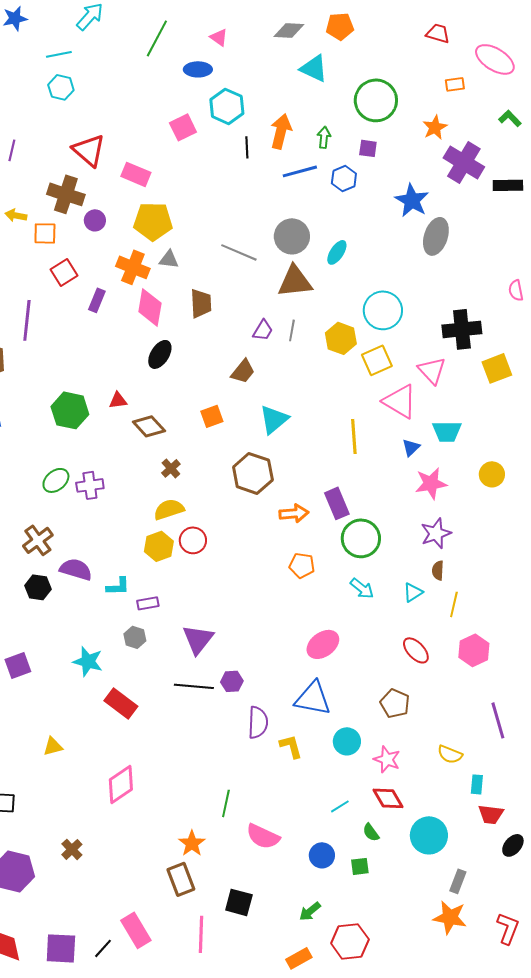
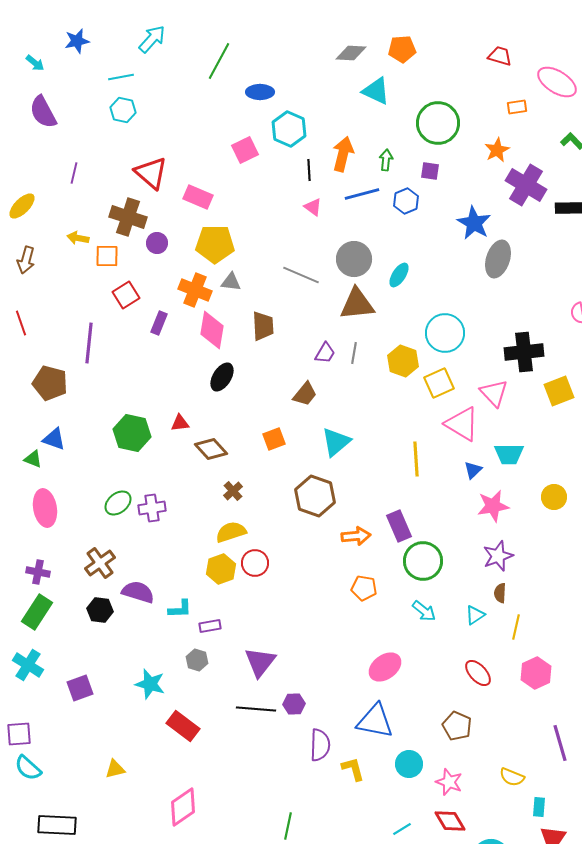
pink triangle: (219, 37) -> (313, 207), moved

